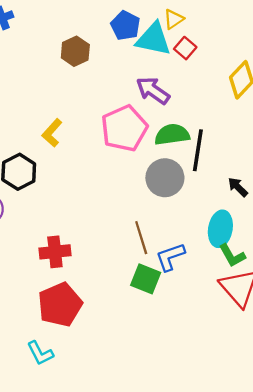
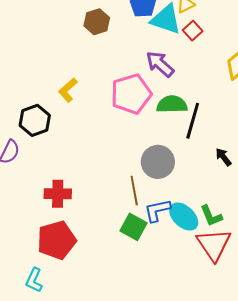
gray circle: (165, 178) -> (158, 162), moved
cyan ellipse: (220, 229) -> (184, 217), moved, turned -64
cyan L-shape: (40, 353) -> (34, 280), turned 45

